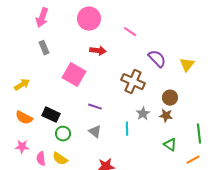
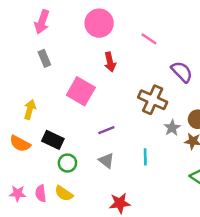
red arrow: (98, 51) -> (110, 62), turned 70
yellow arrow: (22, 85) -> (30, 109), moved, turned -42
purple line: (95, 107) -> (106, 130), turned -40
gray star: (143, 114) -> (172, 128), moved
pink star: (22, 147) -> (18, 193), moved

